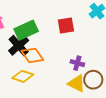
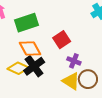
red square: (66, 25) -> (62, 40), moved, turned -30
black cross: (19, 46) -> (34, 66), moved

